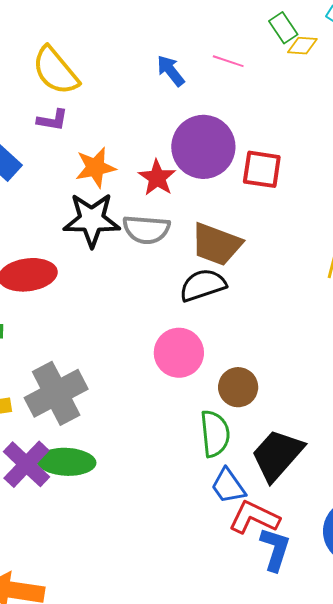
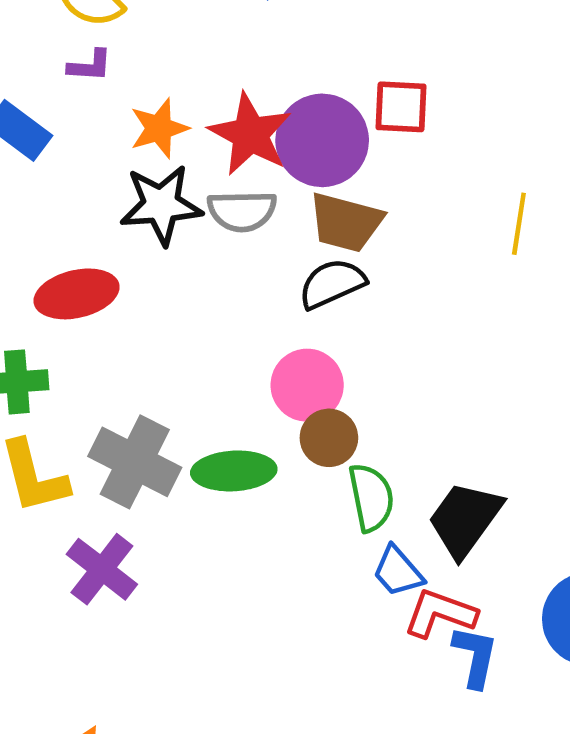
purple circle: (203, 147) -> (322, 140), moved
red star: (157, 178) -> (250, 134), size x1.5
brown circle: (238, 387) -> (329, 438), moved
gray cross: (56, 393) -> (135, 462), turned -30
green ellipse: (66, 462) -> (234, 471), moved

